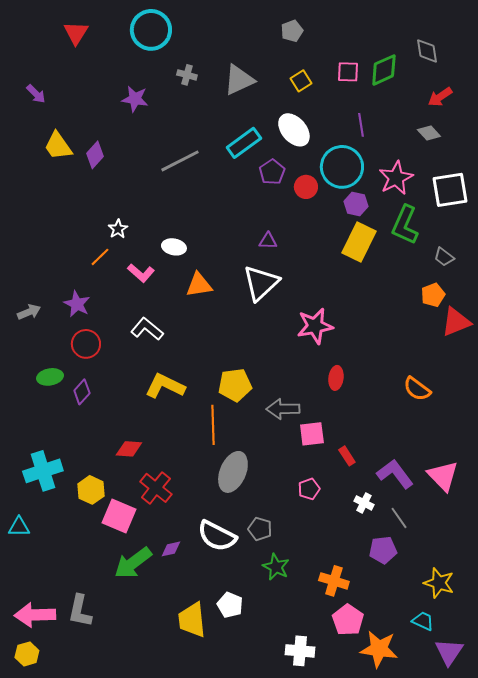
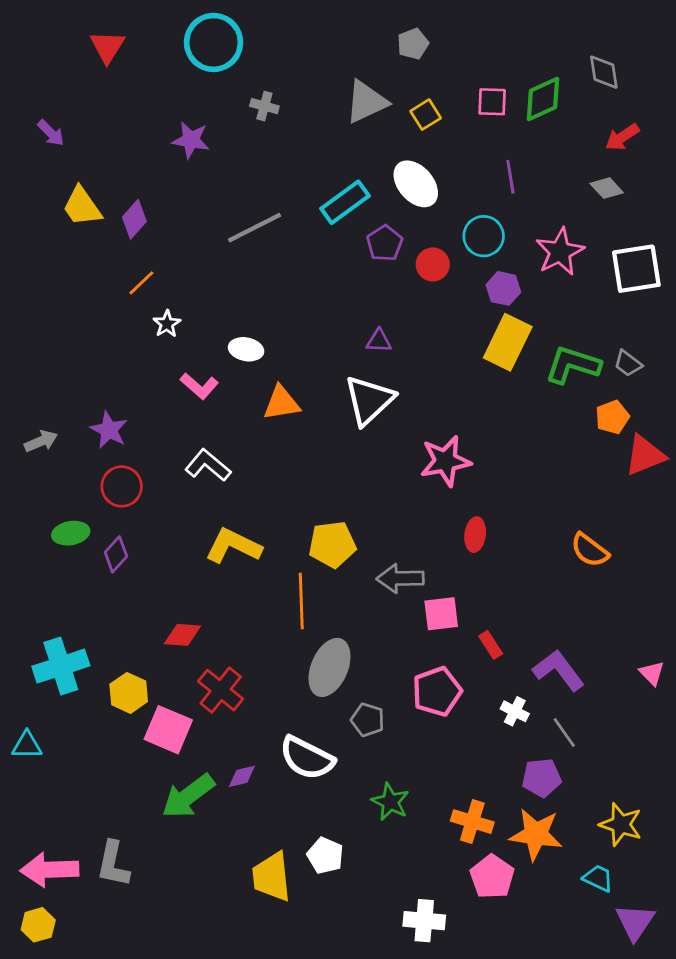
gray triangle: (239, 80) -> (366, 102), moved
cyan circle: (342, 167) -> (484, 236), size x0.7
green L-shape: (405, 225) -> (573, 365), moved, turned 84
orange line: (100, 257) -> (141, 283), moved
pink triangle: (443, 476) -> (652, 673), moved, size x0.6
pink pentagon: (309, 489) -> (437, 692), size x1.6
gray pentagon: (260, 529) -> (368, 720), moved
orange star: (379, 649) -> (536, 834), moved

